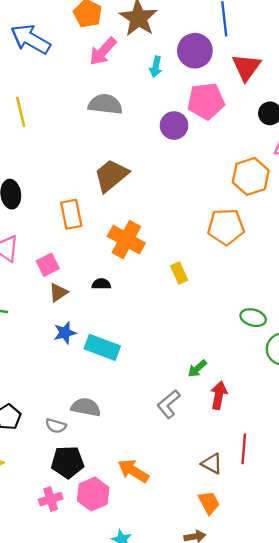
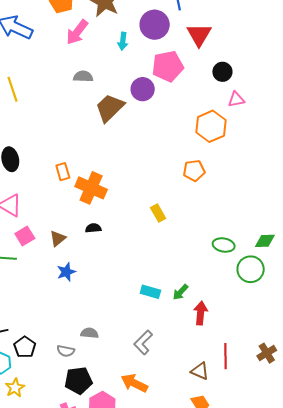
gray semicircle: (105, 104) -> (83, 76), size x0.7
brown trapezoid: (111, 175) -> (110, 108), moved
orange rectangle: (71, 214) -> (63, 172), size x0.7
orange pentagon: (226, 227) -> (194, 171), size x0.7
orange cross: (126, 240) -> (91, 188), moved
pink square: (48, 265) -> (25, 236), moved
cyan rectangle: (102, 347) -> (150, 292), moved, size x0.7
gray L-shape: (169, 404) -> (143, 342), moved
gray semicircle: (86, 407) -> (89, 333), size x0.7

